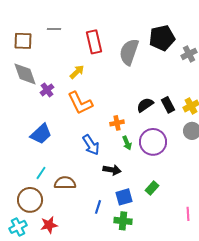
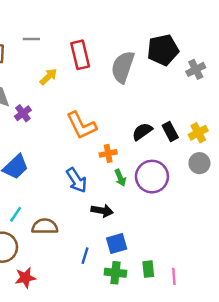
yellow arrow: (77, 72) -> (48, 77), moved
orange L-shape: (80, 103) -> (81, 125), moved
green rectangle: (152, 188) -> (148, 269), moved, turned -48
pink line: (188, 214) -> (174, 276), moved

